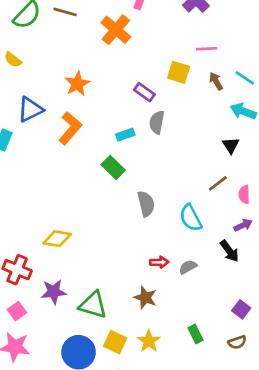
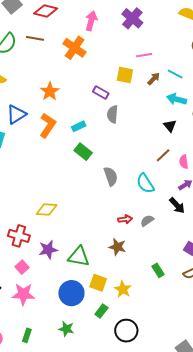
brown arrow: (216, 81) -> (154, 79), turned 80
cyan rectangle: (125, 135) -> (79, 126), moved
yellow star: (149, 341) -> (123, 289), moved

